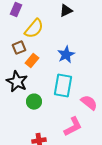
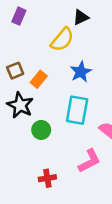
yellow semicircle: (34, 29) -> (62, 40), moved
brown square: (19, 48) -> (15, 71), moved

